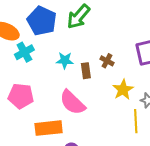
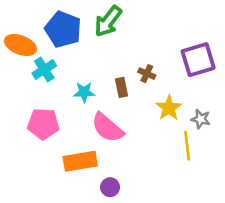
cyan star: (65, 60) -> (84, 92), moved

